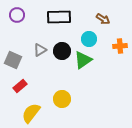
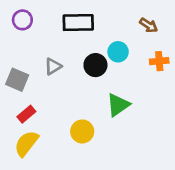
brown arrow: (103, 19) -> (149, 25), moved
black circle: (62, 51) -> (95, 65), moved
green triangle: (83, 60) -> (118, 105), moved
yellow semicircle: (31, 113) -> (26, 143), moved

